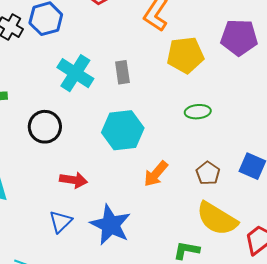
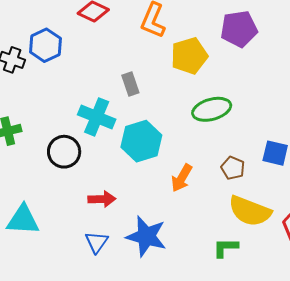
cyan cross: (75, 73) -> (97, 117), moved
green ellipse: (198, 112) -> (212, 109), size x1.5

